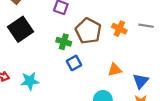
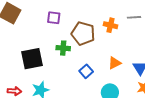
black square: (20, 29) -> (32, 59), moved, turned 35
blue square: (74, 63) -> (86, 71), moved

